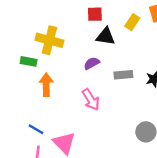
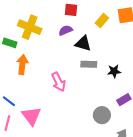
black triangle: (106, 36) -> (83, 43), moved
purple semicircle: (92, 63) -> (66, 30), moved

